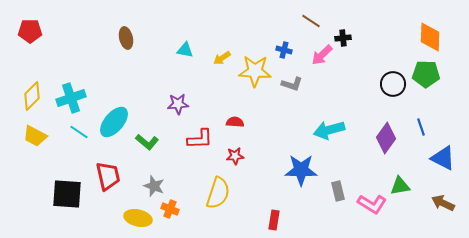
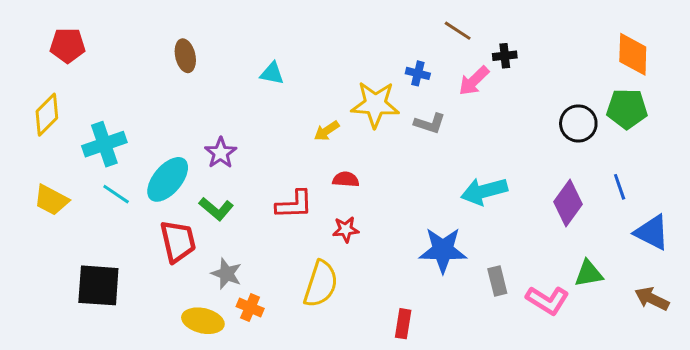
red pentagon: (30, 31) -> (68, 45), moved
yellow arrow: (222, 58) -> (327, 131), moved
yellow diamond: (32, 96) -> (47, 115), moved
purple star: (178, 104) -> (221, 153), moved, turned -30
red trapezoid: (108, 176) -> (178, 241), moved

